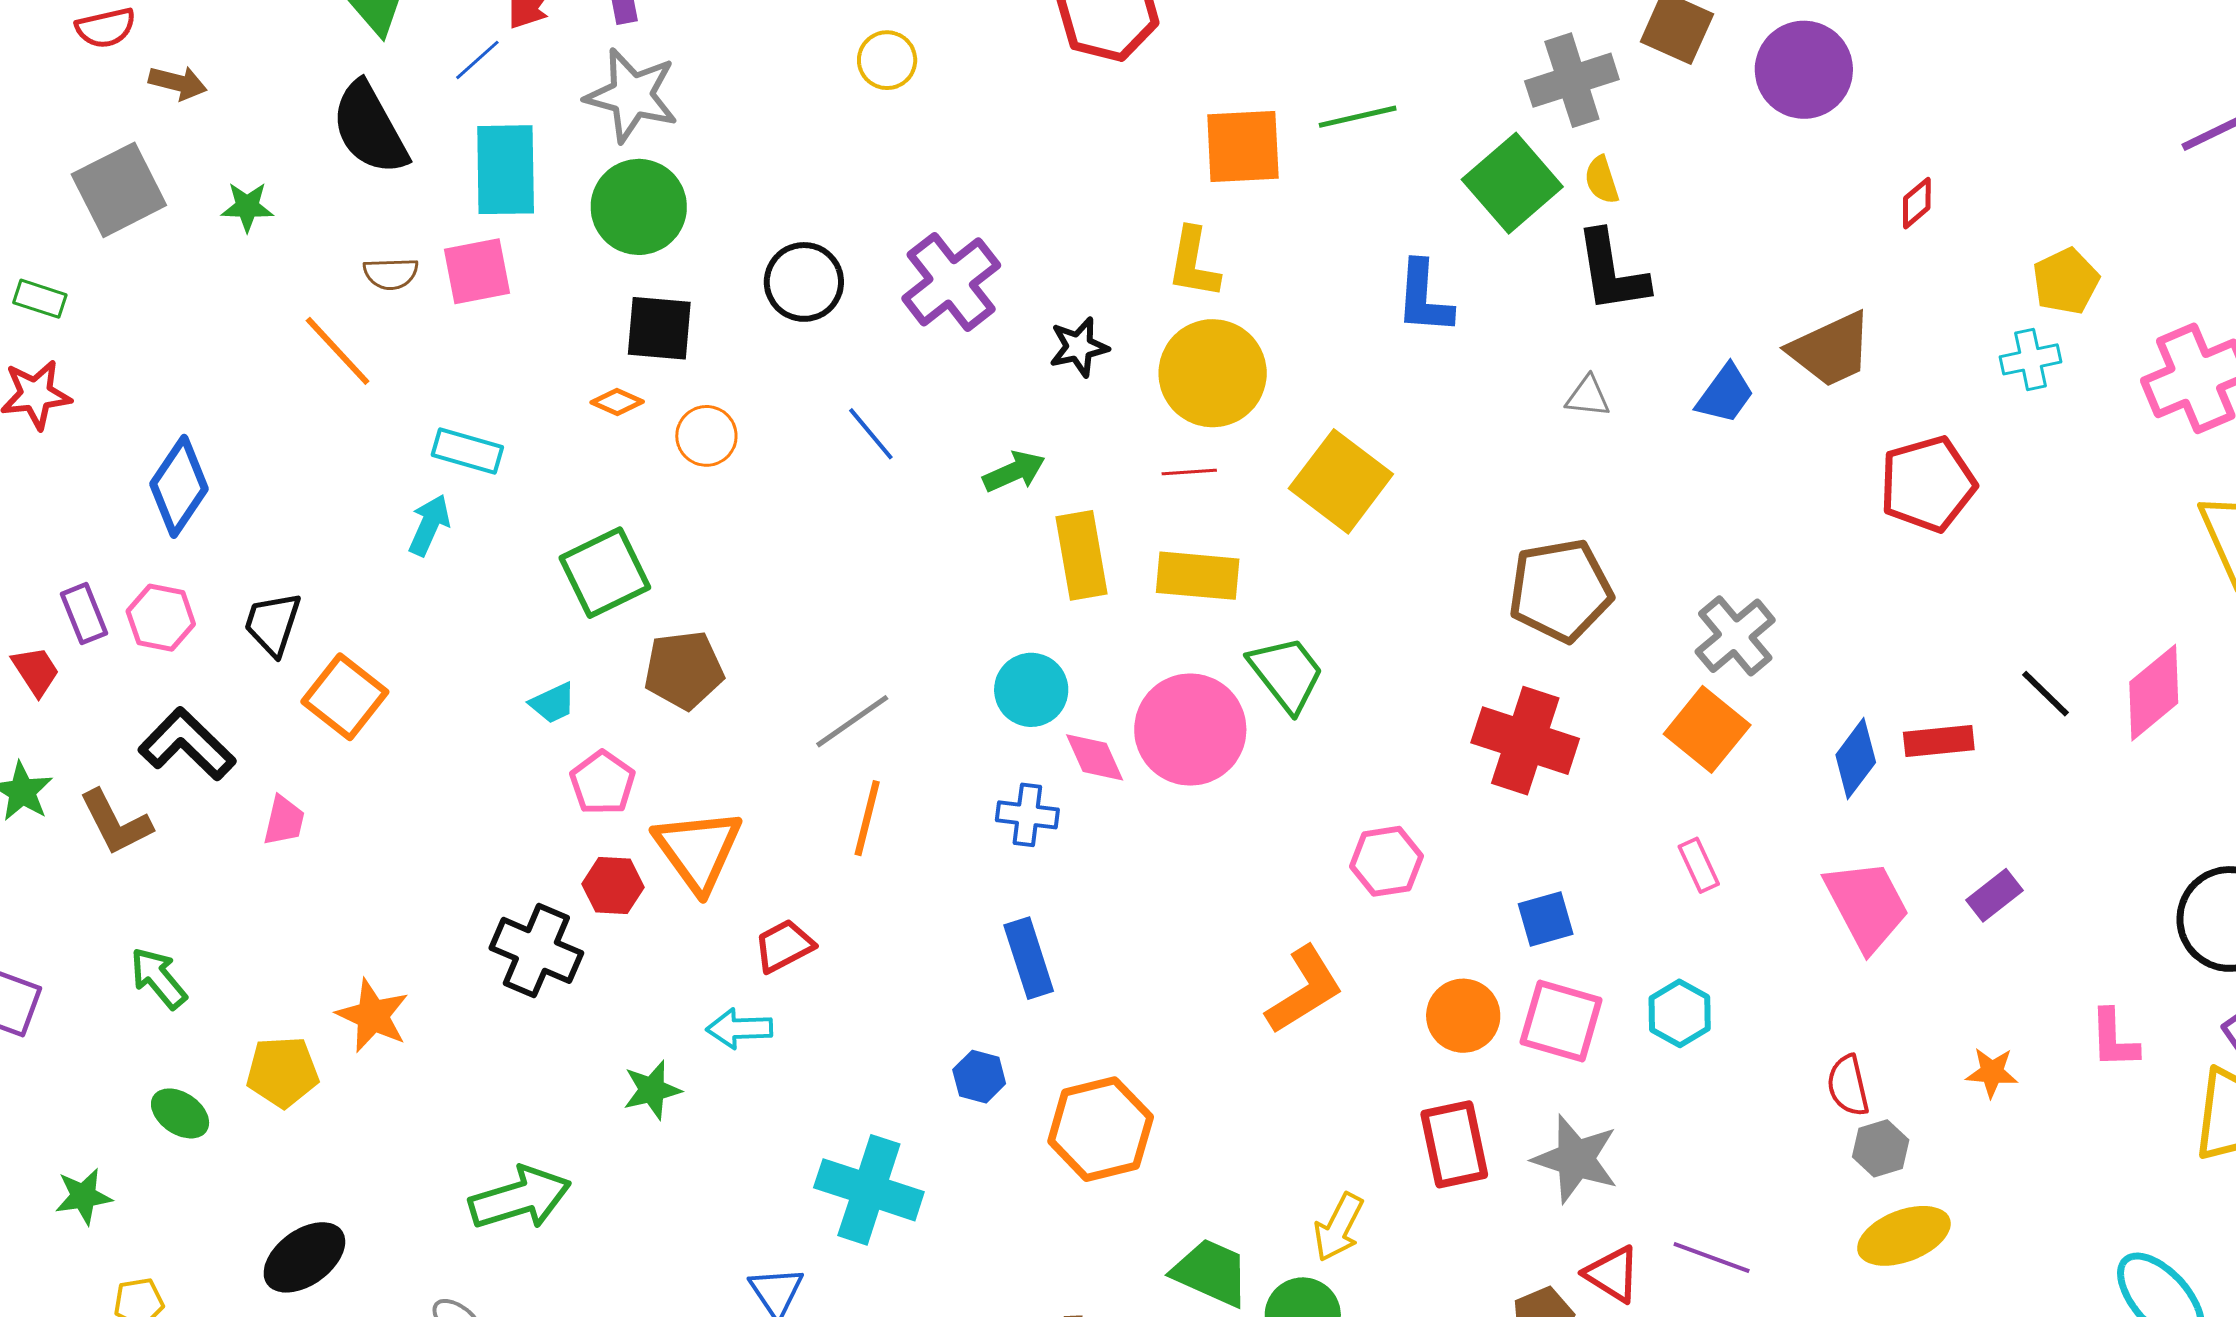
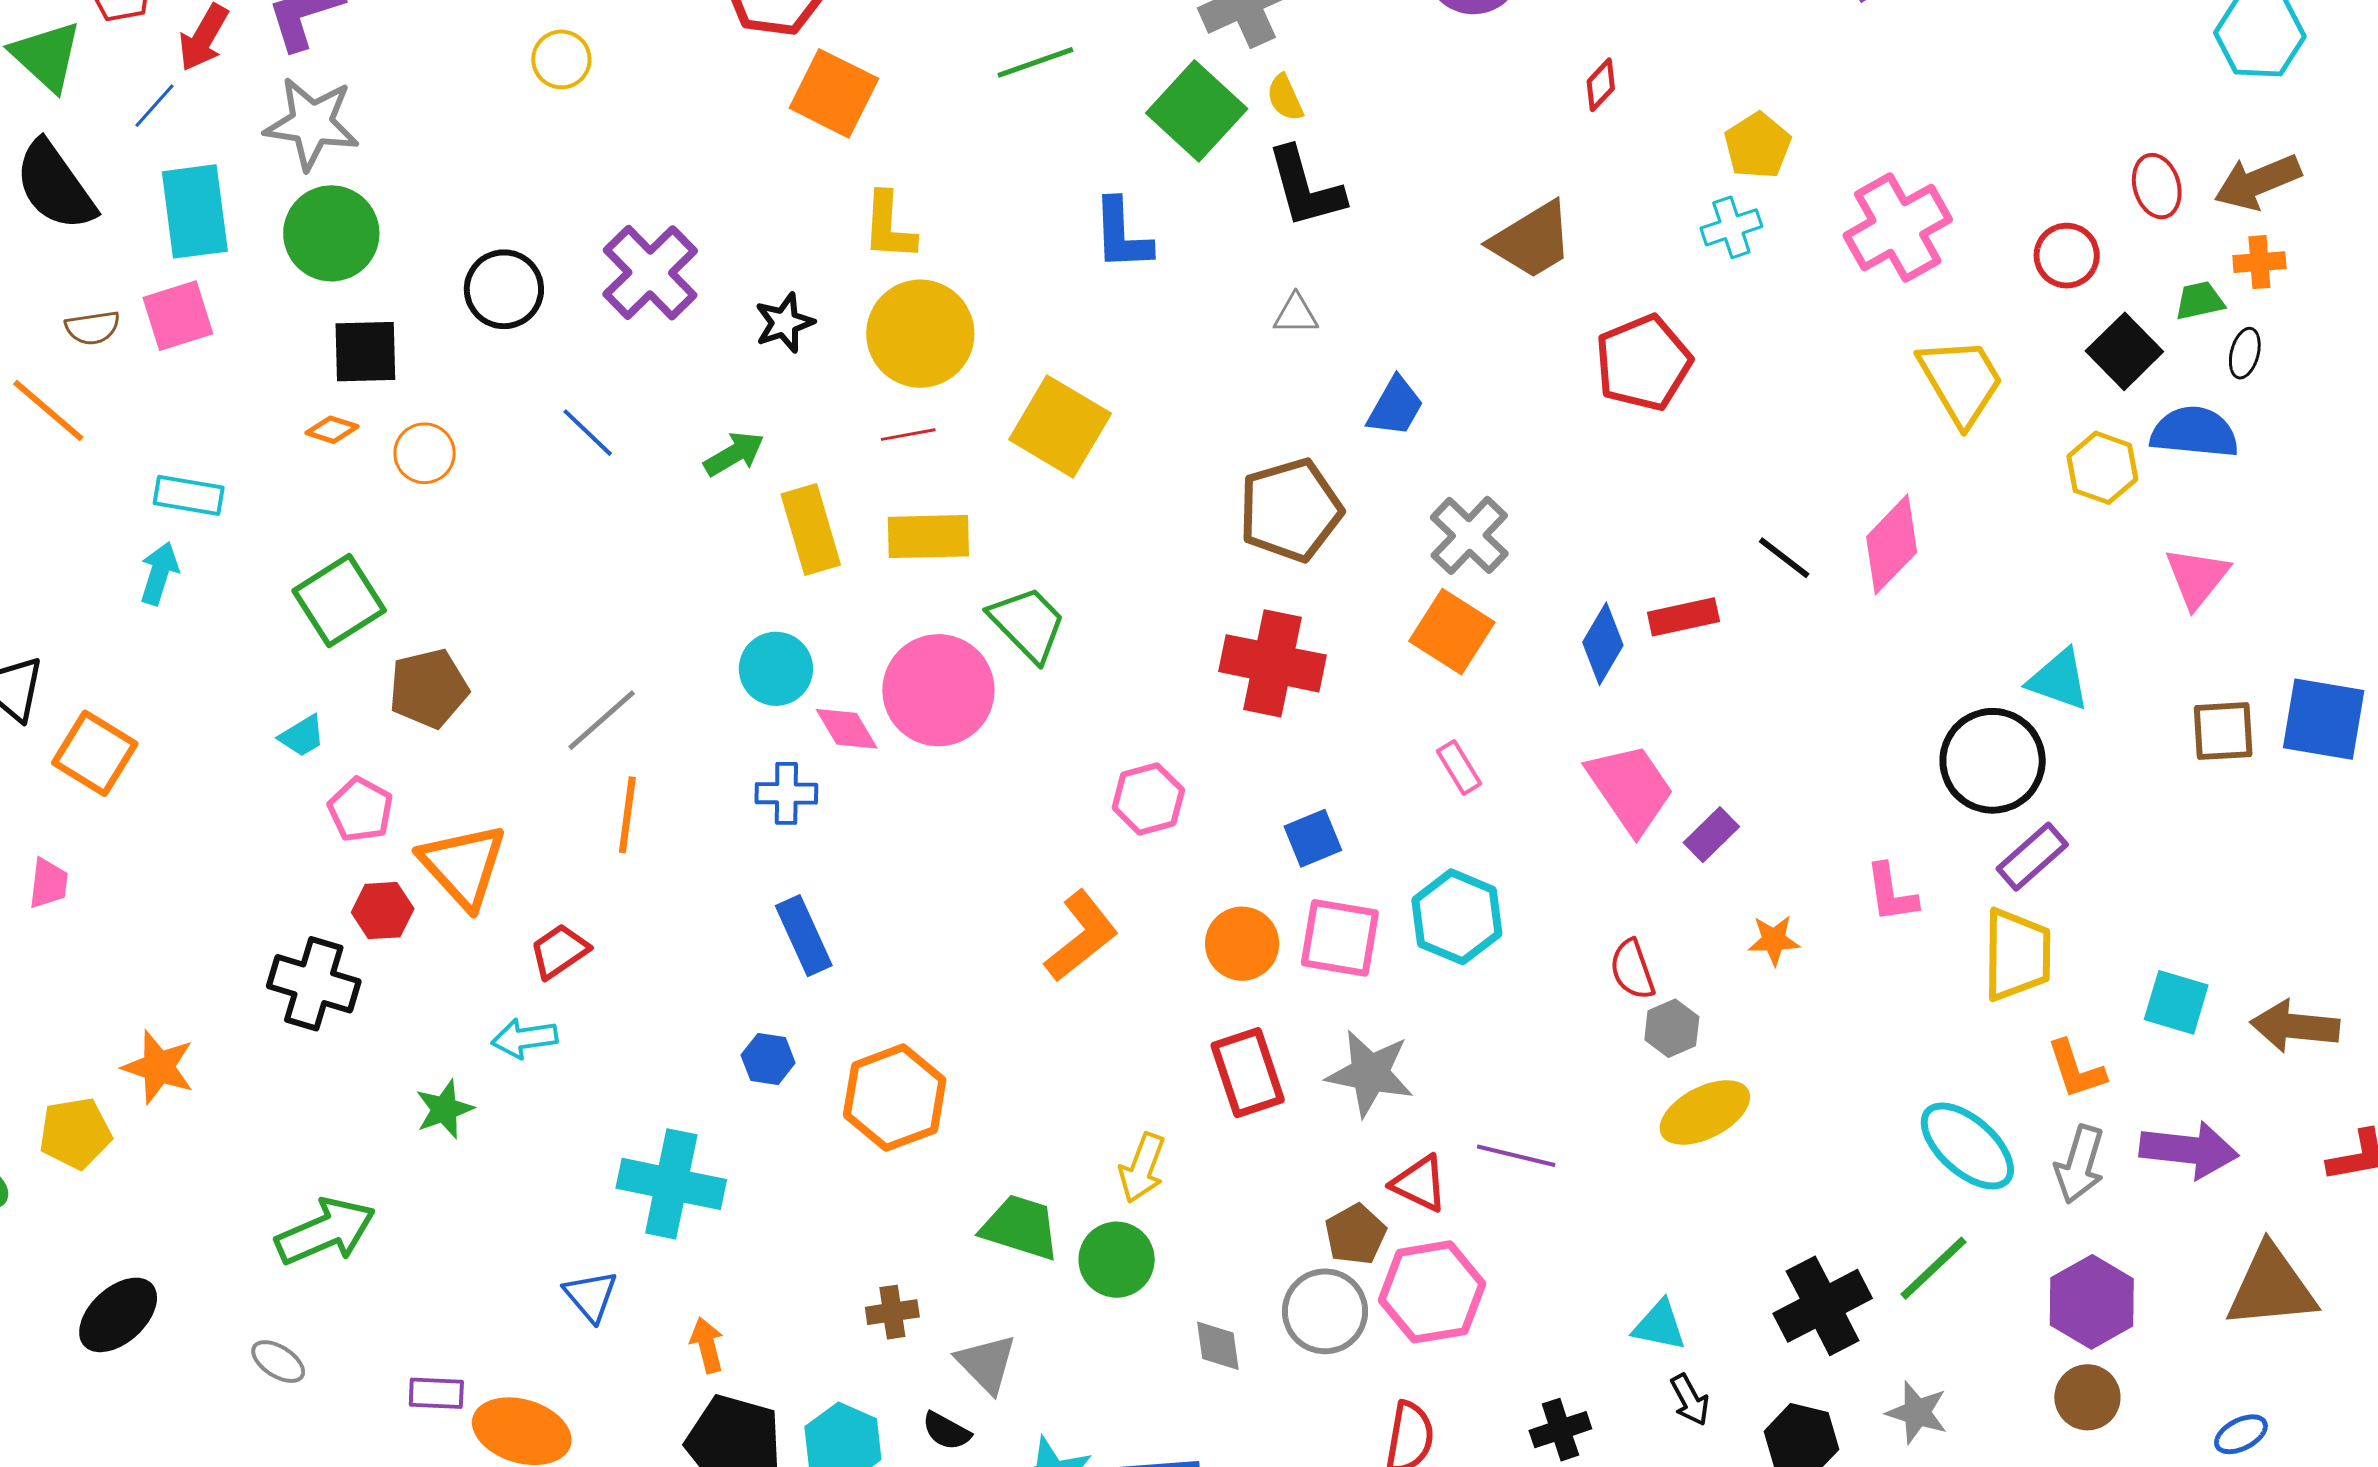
orange square: (1243, 147) -> (834, 93), moved, turned 36
blue trapezoid: (1725, 394) -> (1395, 407), moved
purple rectangle: (1995, 895) -> (1711, 835), moved
cyan hexagon: (1680, 1013) -> (1457, 917), size x1.4

